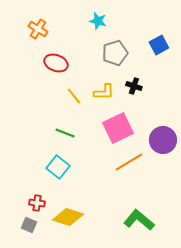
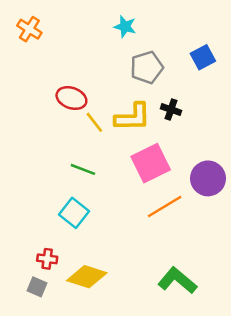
orange cross: (38, 29) -> (29, 29), moved
red ellipse: (56, 63) -> (71, 98), moved
yellow L-shape: (104, 92) -> (133, 117), size x1.4

